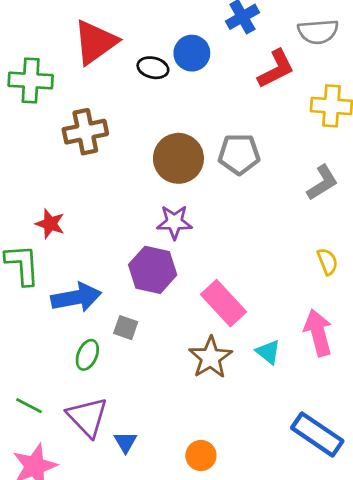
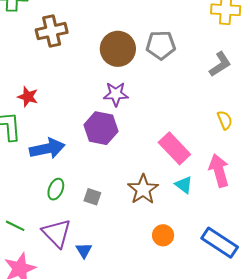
pink rectangle: (223, 303) -> (174, 148), moved
gray square: (126, 328) -> (92, 197), moved
orange circle: (201, 455) -> (163, 235), moved

